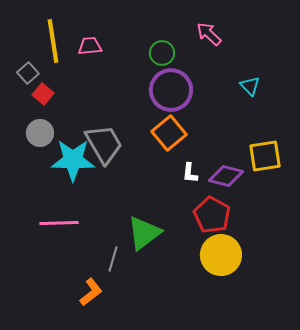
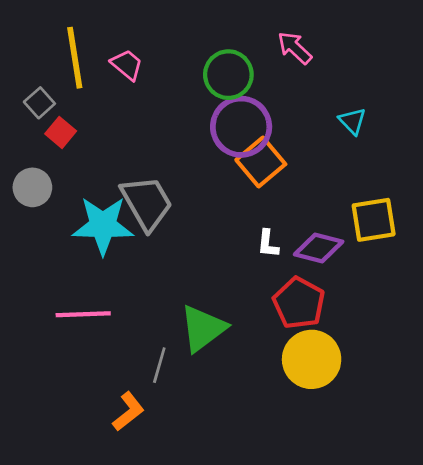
pink trapezoid: (90, 46) -> (127, 65), turned 45
green circle: (162, 53) -> (228, 75), size x1.4
gray circle: (40, 133) -> (32, 187), moved
orange square: (169, 133) -> (261, 162), moved

